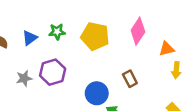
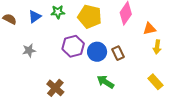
purple hexagon: (53, 72) -> (73, 46), moved
blue circle: (97, 93) -> (97, 52), moved

